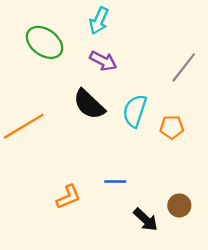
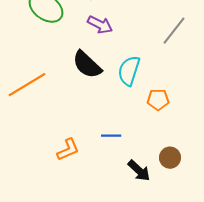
orange pentagon: (172, 127) -> (158, 100), moved

